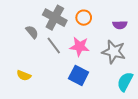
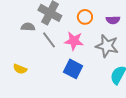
orange circle: (84, 18) -> (85, 17), moved
gray semicircle: (32, 32) -> (28, 27), turned -48

